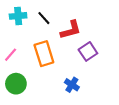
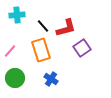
black line: (44, 18) -> (43, 26), moved
blue cross: (72, 85) -> (51, 79), moved

